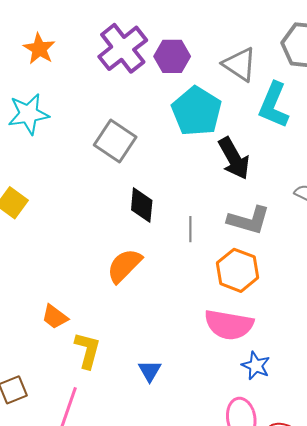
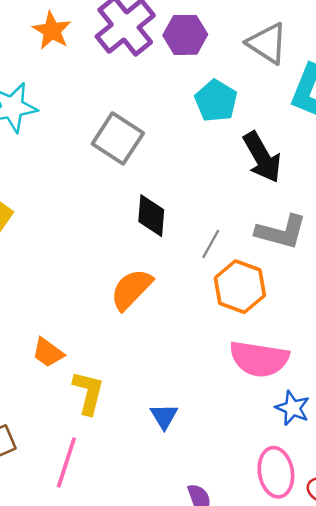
orange star: (39, 49) -> (52, 31), moved
cyan pentagon: (197, 111) -> (216, 101), size x0.7
gray line: (190, 229) -> (211, 244), turned 30
orange hexagon: (237, 270) -> (240, 287), moved

